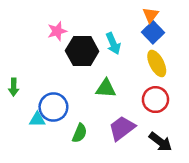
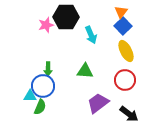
black hexagon: (82, 51) -> (66, 17), moved
green arrow: (14, 87) -> (48, 69), moved
green semicircle: (80, 133) -> (40, 107), moved

